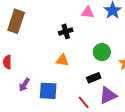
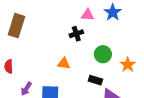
black cross: (66, 31) -> (76, 34), moved
black rectangle: (94, 78) -> (95, 80), turned 40

